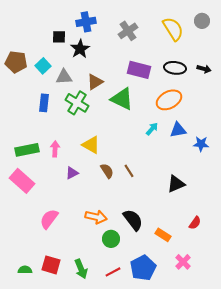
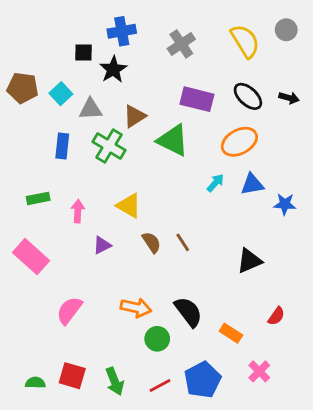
black ellipse: (175, 68) -> (248, 96), turned 35
green rectangle: (27, 150) -> (38, 198), moved, size x0.7

